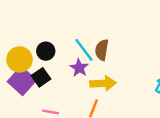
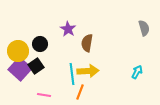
cyan line: (84, 50) -> (72, 74), moved, turned 30
purple star: (79, 68) -> (68, 29), moved

